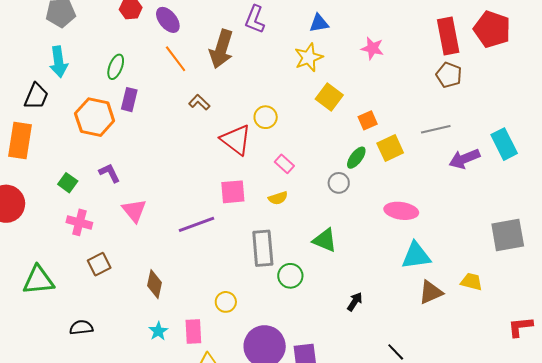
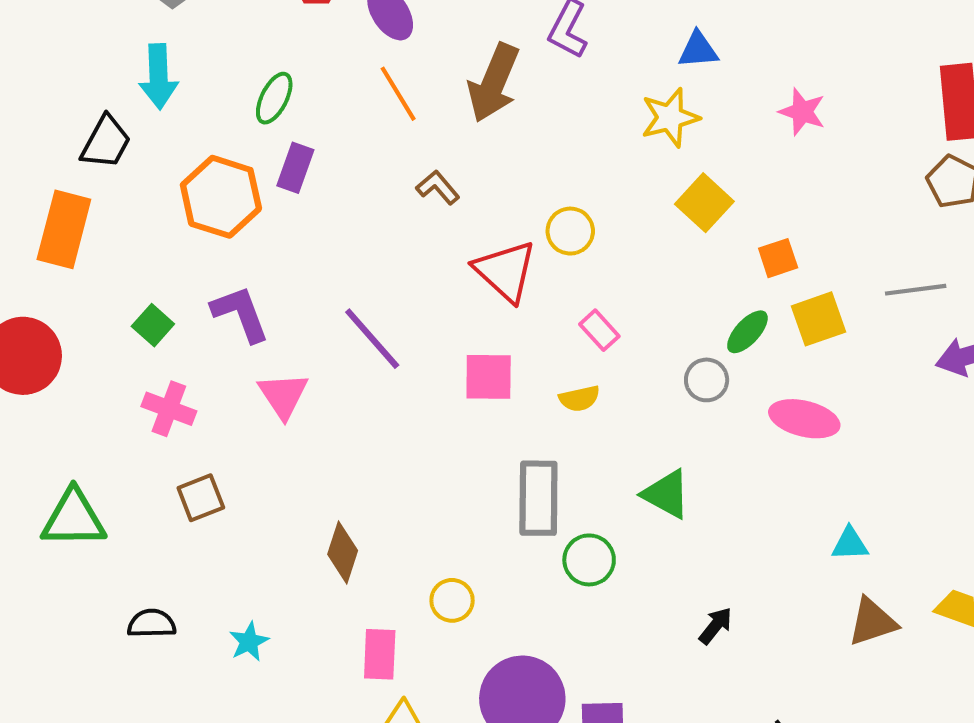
purple L-shape: (110, 173) -> (240, 314), size x1.4
pink ellipse: (401, 211) -> (804, 419), moved
purple line: (196, 224) -> (372, 339), moved, turned 63
cyan triangle: (416, 256) -> (850, 544), size x0.6
brown diamond: (154, 284) -> (343, 552), moved
cyan star: (158, 331) -> (249, 642), moved

